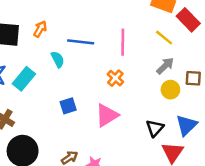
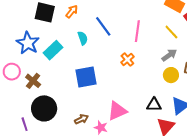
blue line: (81, 42) -> (103, 26), turned 40
blue square: (68, 106) -> (86, 77), size x1.6
pink triangle: (107, 115) -> (117, 111), moved
black triangle: (155, 128) -> (154, 105), turned 42

